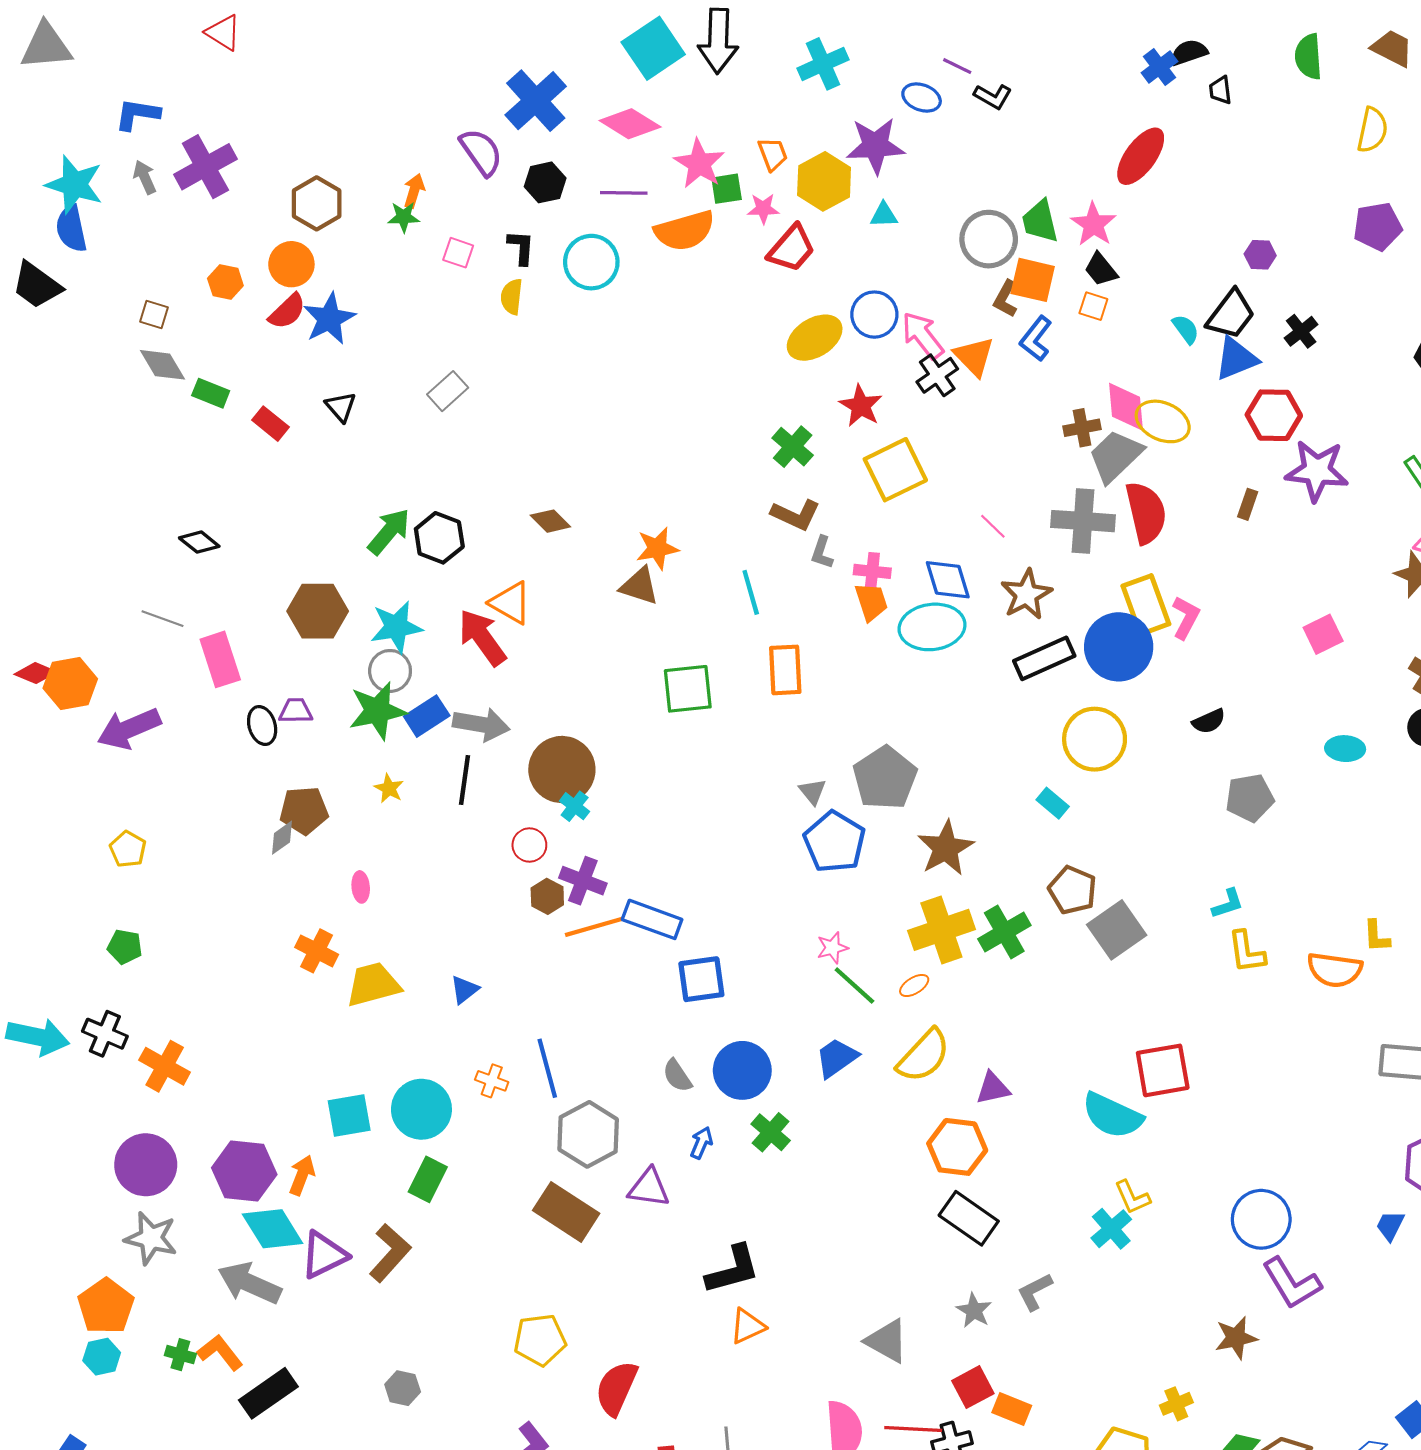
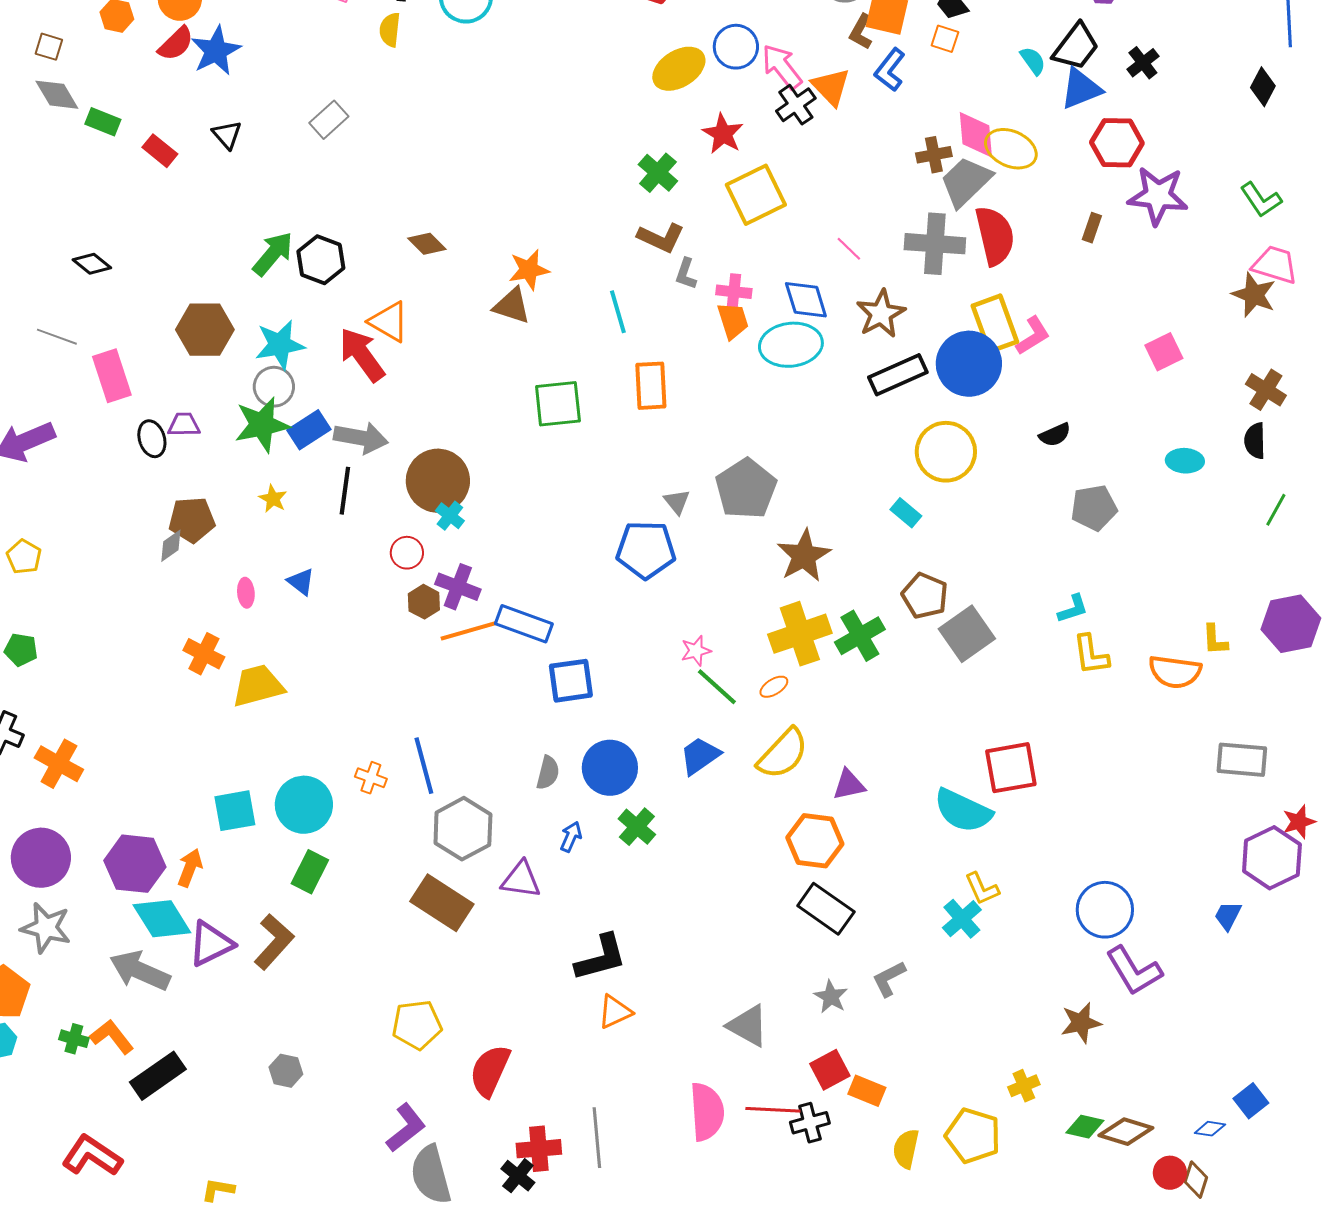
pink L-shape: (1186, 618) -> (1033, 336), turned 30
blue pentagon: (835, 842) -> (646, 550), moved, turned -30
blue triangle: (464, 990) -> (301, 582), moved, turned -44
gray semicircle: (677, 1076) -> (548, 773), turned -132

